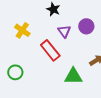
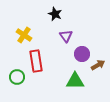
purple circle: (86, 26) -> (82, 54), moved
red rectangle: (50, 50) -> (36, 61), moved, turned 30

